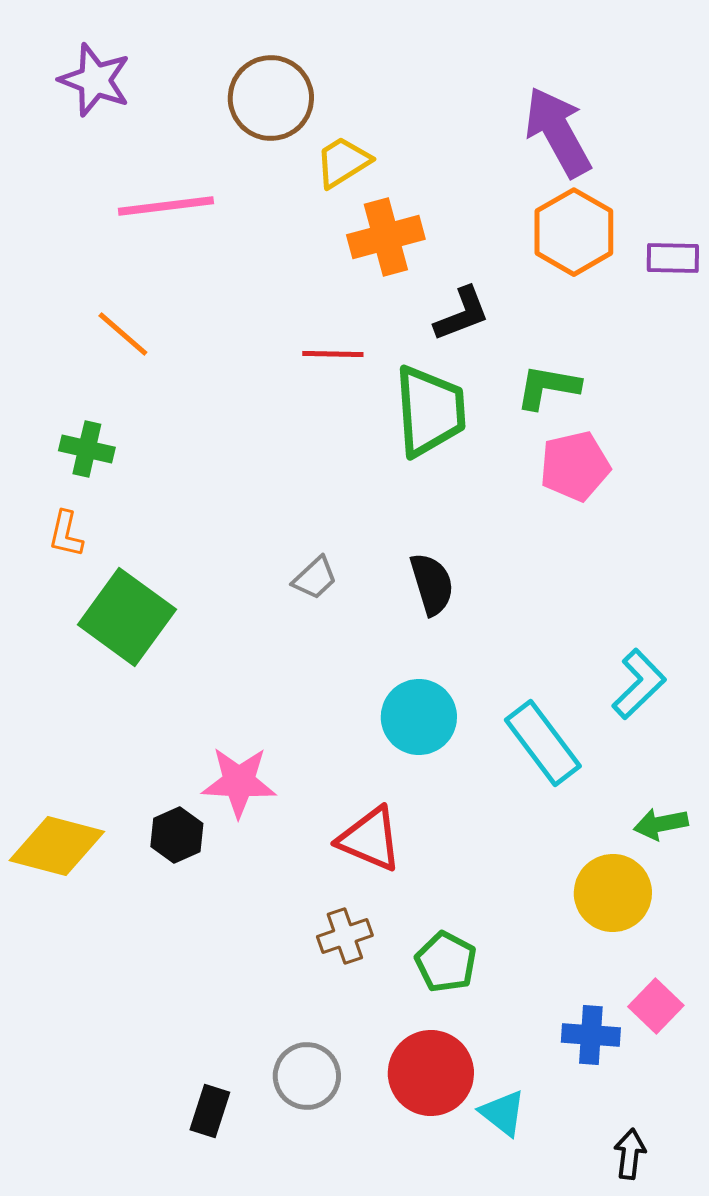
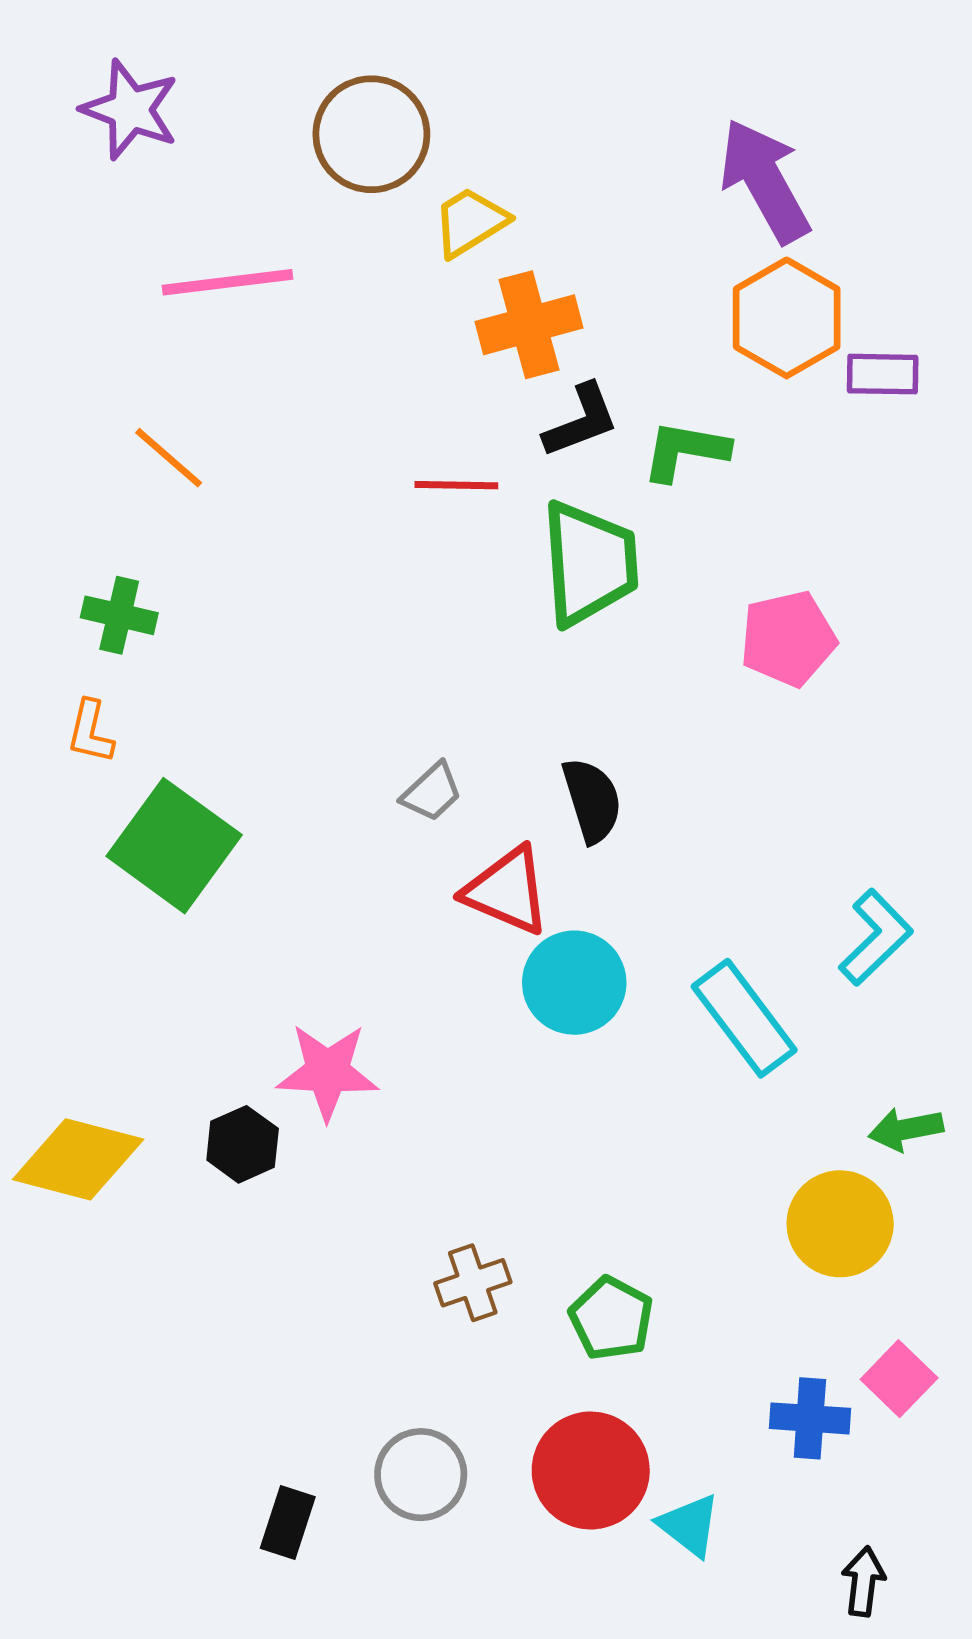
purple rectangle: (673, 258) -> (883, 374), moved
black L-shape: (462, 314) -> (581, 421), moved
green L-shape: (548, 387) -> (685, 451), moved
red triangle: (370, 839) -> (507, 891), moved

